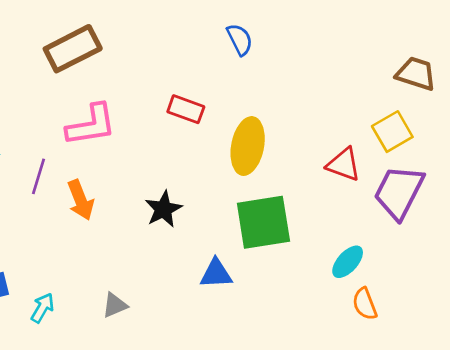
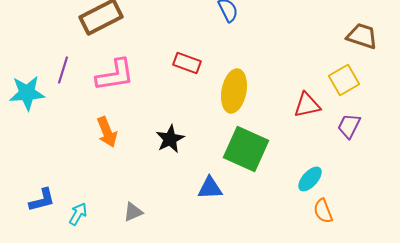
red triangle: (344, 164) -> (307, 105), turned -32
purple line: (38, 176) -> (63, 70), moved
purple trapezoid: (399, 192) -> (349, 126), size x0.6
green square: (263, 222) -> (246, 149), turned 33

